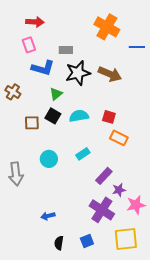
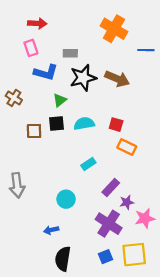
black square: (53, 116) -> (56, 124), turned -35
cyan circle: (49, 159) -> (66, 199), moved
blue square: (87, 241) -> (105, 257), moved
black semicircle: (59, 243) -> (63, 259), size x1.6

